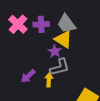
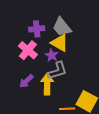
pink cross: (18, 24) -> (28, 50), moved
yellow arrow: (49, 80) -> (47, 84), size x1.5

